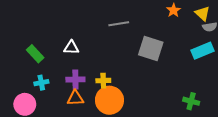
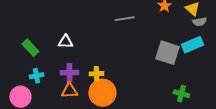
gray line: (119, 24) -> (124, 19), moved
gray square: (151, 49) -> (167, 53), moved

